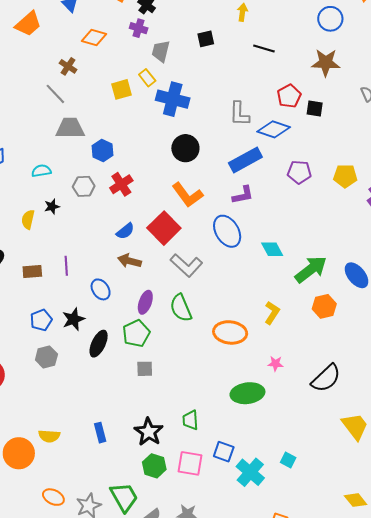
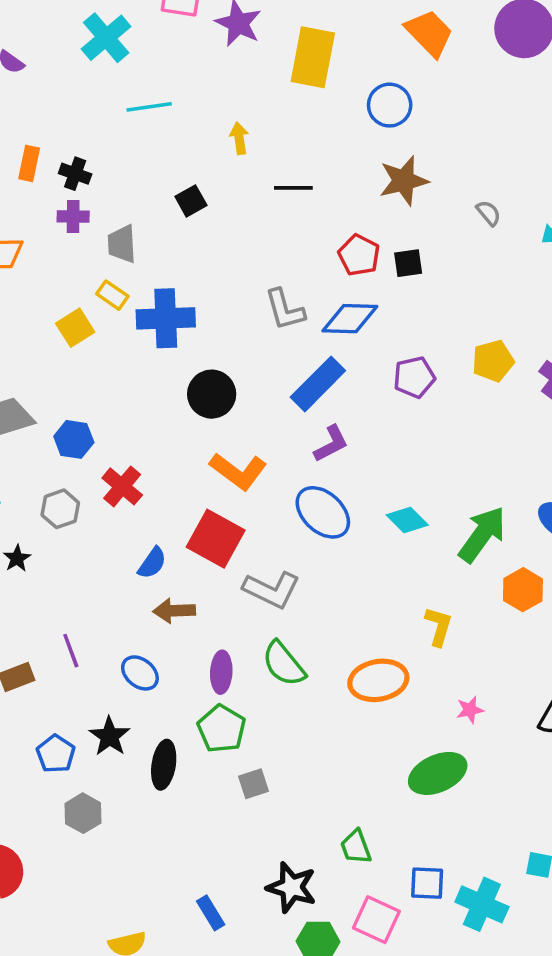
pink square: (190, 463) -> (376, 920), turned 32

